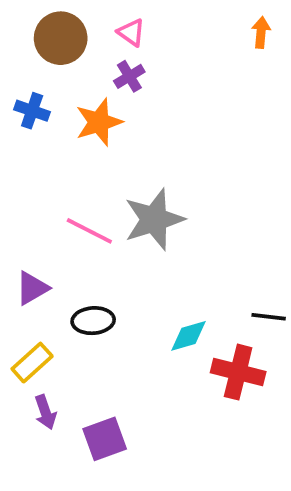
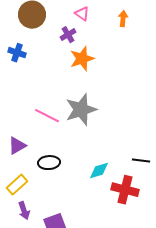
pink triangle: (131, 32) -> (82, 14), moved
orange arrow: (261, 32) -> (123, 19), moved
orange star: (99, 122) -> (82, 59), moved

